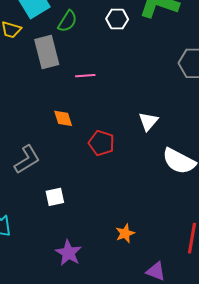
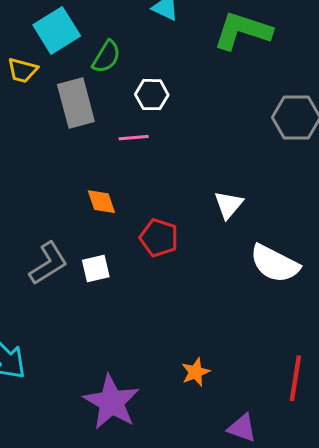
white hexagon: (117, 19) -> (152, 95), moved
white square: (55, 197) -> (96, 268), moved
purple star: (68, 253) -> (111, 402), size x1.4

